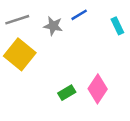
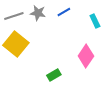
gray star: (53, 26) -> (38, 13), moved
pink diamond: (98, 89) -> (86, 56), moved

